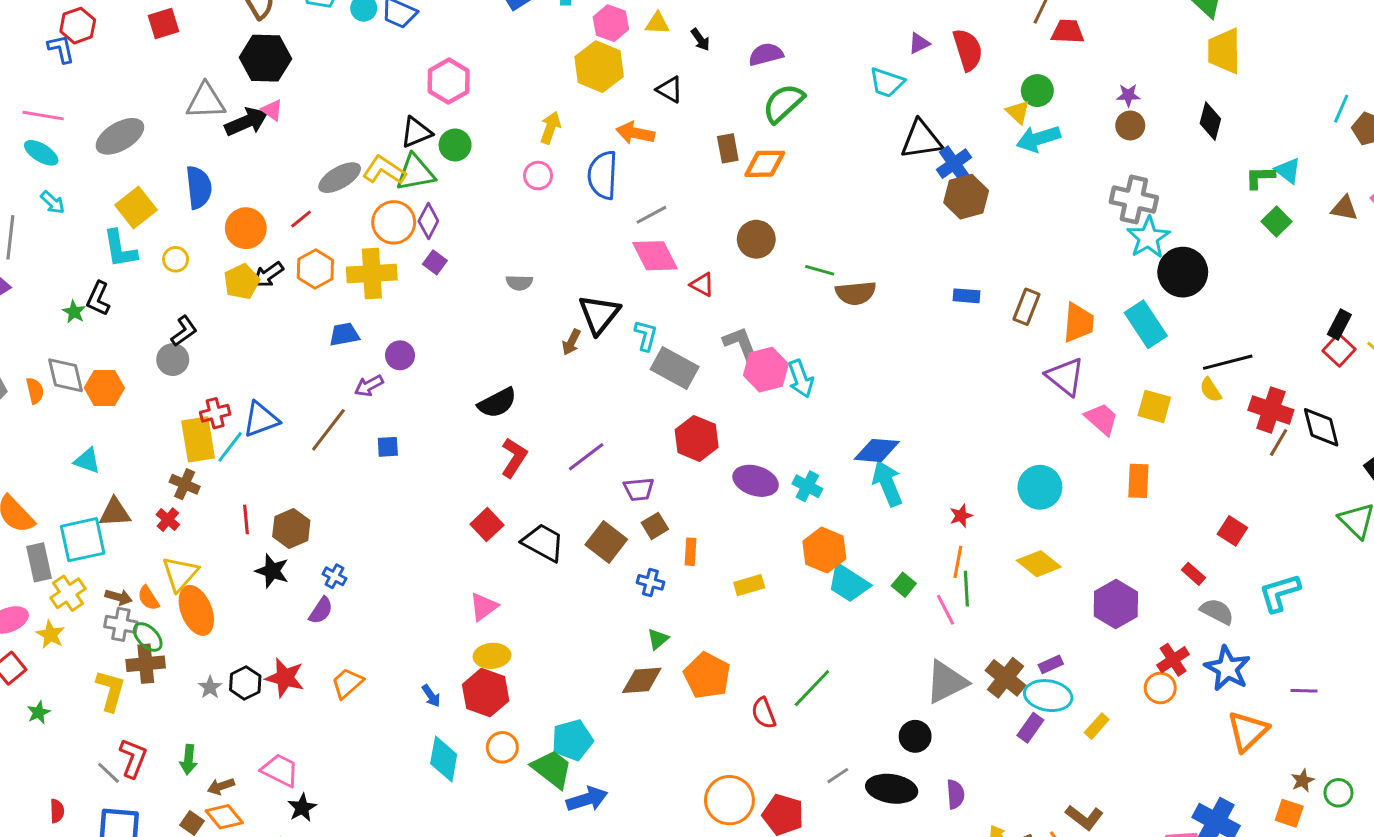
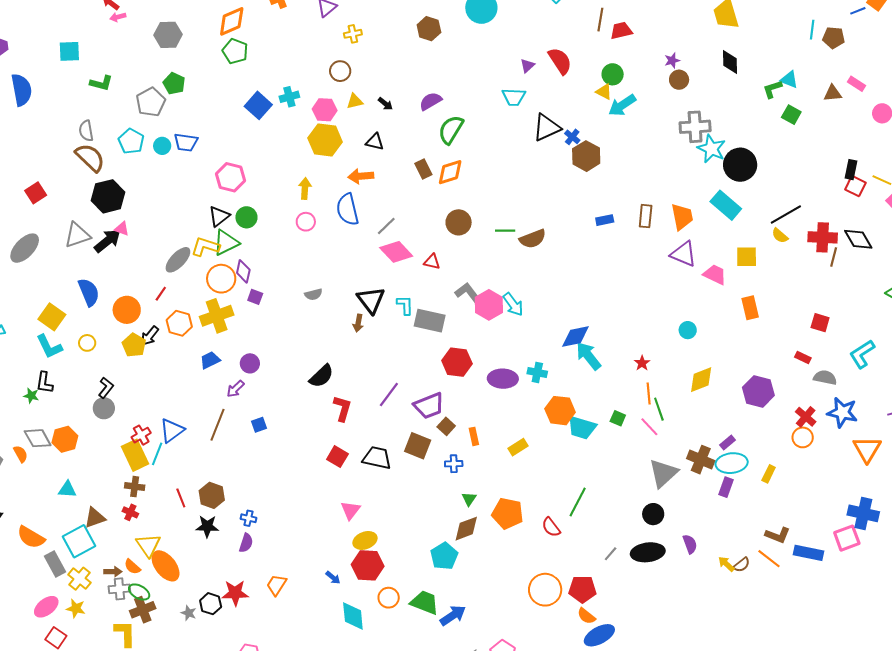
gray ellipse: (120, 136) -> (25, 248), moved
blue cross: (954, 164) -> (572, 137), size x0.7
cyan circle: (1040, 487) -> (688, 330), size x0.6
purple trapezoid: (639, 489) -> (429, 406), size x1.5
yellow diamond: (1039, 564) -> (701, 380), turned -44
cyan pentagon: (572, 740) -> (444, 556), moved

